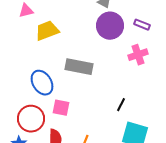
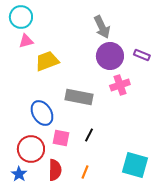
pink cross: (138, 55) -> (120, 85), moved
black line: (121, 105) -> (89, 135), moved

